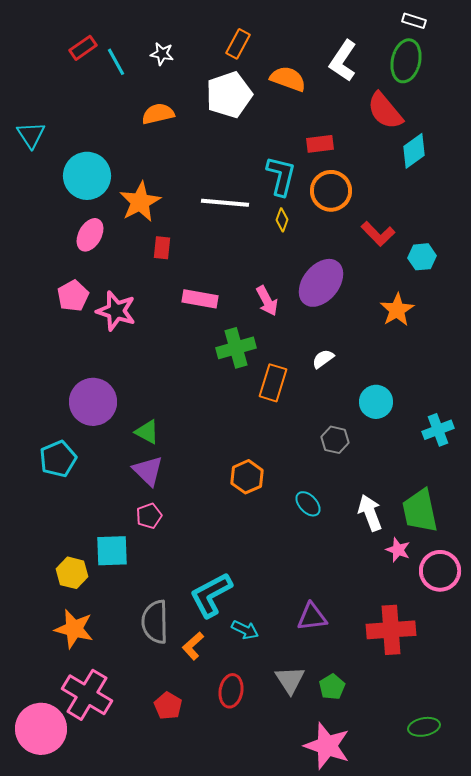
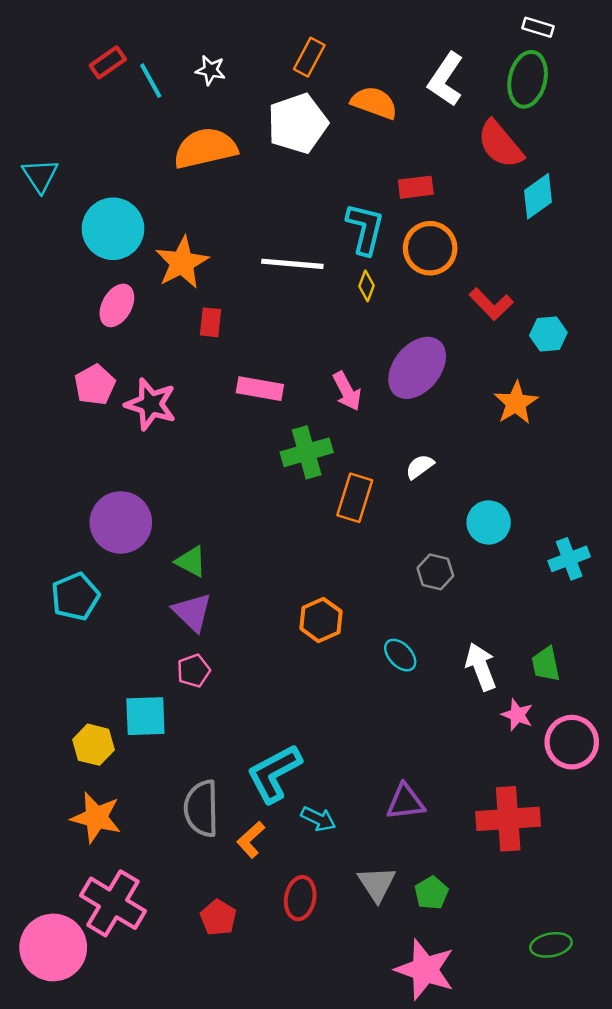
orange semicircle: (158, 114) -> (205, 148), size x1.5
green trapezoid: (420, 511) -> (546, 664), size x0.6

